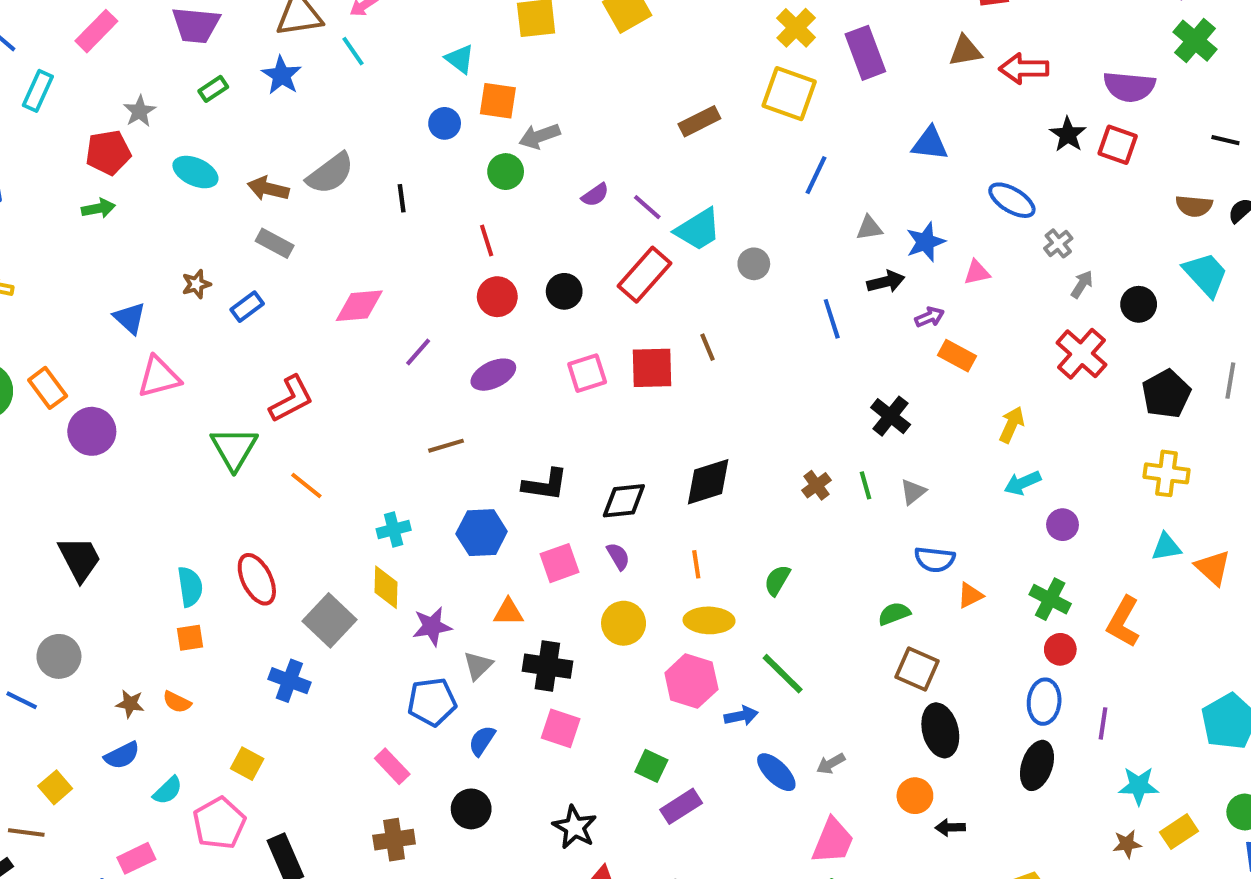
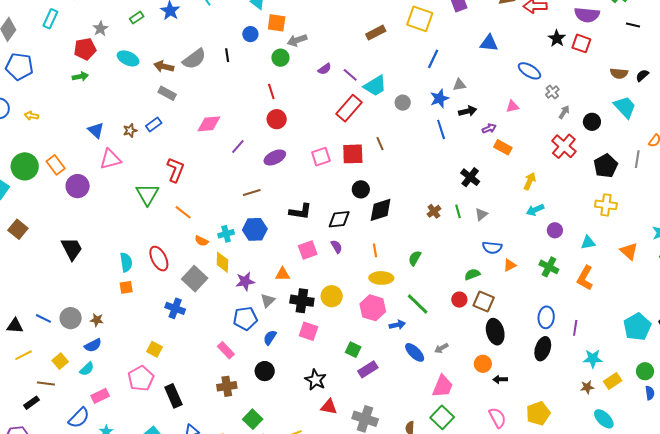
black line: (1225, 140) -> (633, 25), moved
black line: (402, 198) -> (227, 55), moved
blue star: (925, 242) -> (439, 98), moved
brown star: (196, 284) -> (130, 130), moved
black circle: (564, 291) -> (361, 189), moved
red L-shape: (291, 399) -> (176, 170), turned -40
blue hexagon: (482, 533) -> (255, 229), moved
cyan triangle: (1166, 547) -> (588, 243), moved
yellow circle: (624, 623) -> (332, 296), moved
red circle: (1060, 649) -> (459, 300), moved
gray circle: (59, 656) -> (71, 318), moved
orange semicircle: (177, 702) -> (202, 241), moved
cyan semicircle: (168, 791) -> (87, 369), moved

